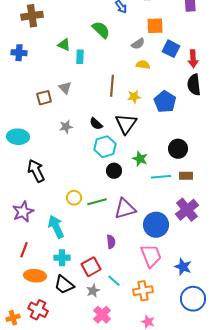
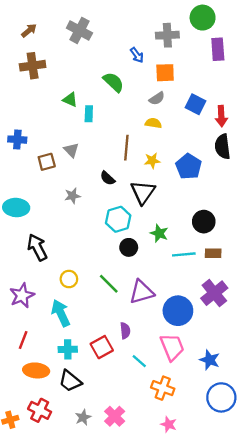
orange square: (155, 26) -> (165, 73), moved
blue cross: (19, 53) -> (17, 140), moved
yellow semicircle: (143, 65) -> (153, 123), moved
black semicircle: (96, 124) -> (108, 178), moved
yellow circle: (74, 198) -> (69, 279), moved
green line: (97, 202) -> (109, 284), turned 60
red square: (91, 267) -> (102, 347), moved
cyan line: (114, 281) -> (139, 361), moved
gray star: (93, 291) -> (83, 417), moved
orange cross: (143, 291) -> (163, 388), turned 30

